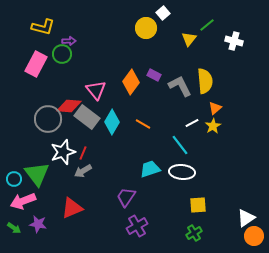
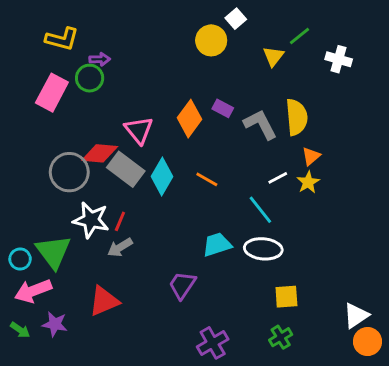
white star: (63, 152) -> (91, 220), turned 30
purple cross: (137, 226) -> (213, 343), moved

